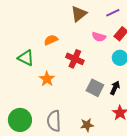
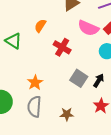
pink semicircle: (99, 37) -> (88, 28), size x1.5
orange semicircle: (51, 40) -> (40, 26), turned -40
orange star: (47, 79) -> (35, 83), moved

